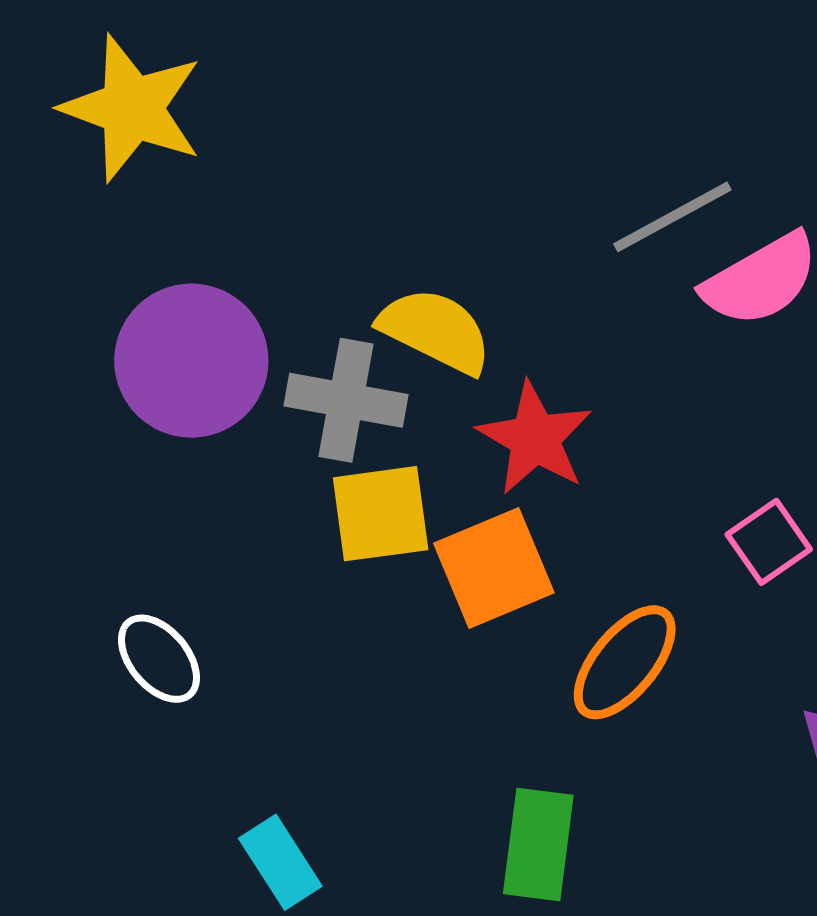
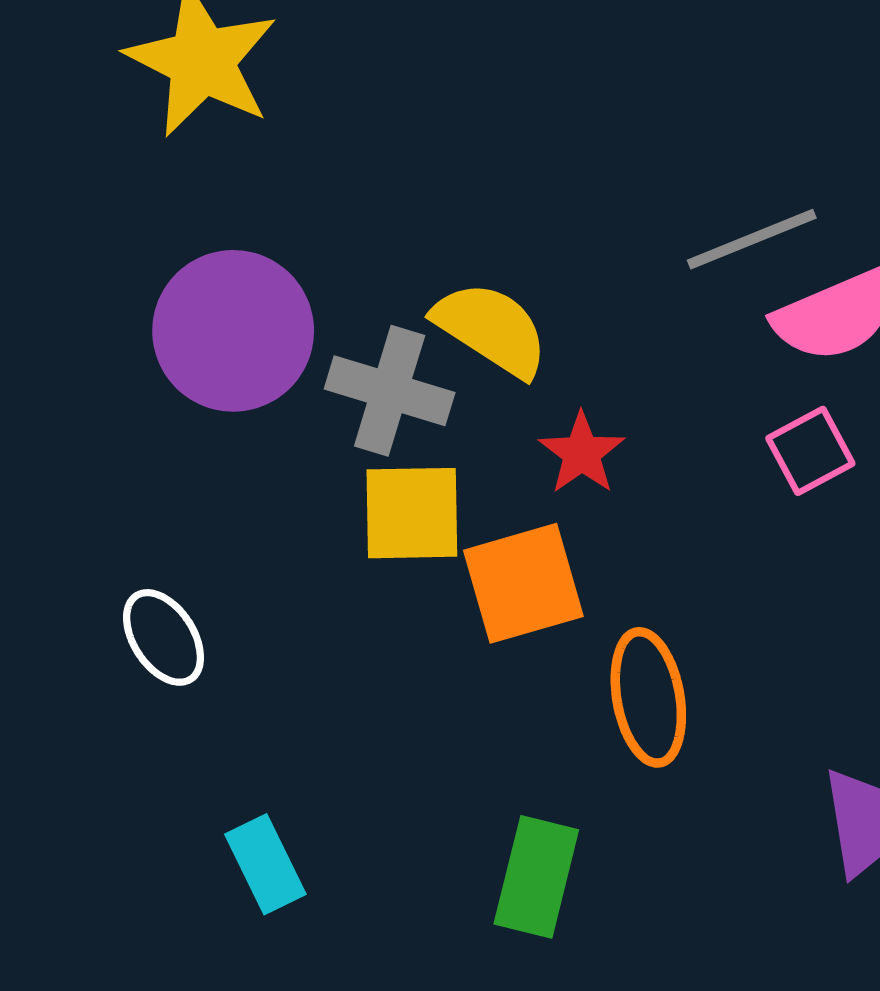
red star: (535, 438) -> (582, 453), size x0.7
pink square: (769, 542) -> (810, 451), moved
orange ellipse: (625, 662) -> (648, 697), turned -56

